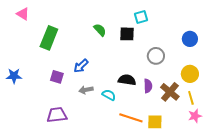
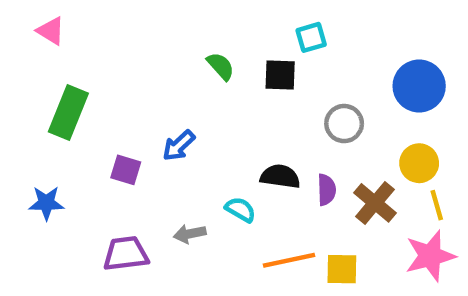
green rectangle: (49, 38) -> (68, 112), moved
blue circle: (190, 39) -> (419, 86), size x1.5
blue star: (14, 76) -> (46, 203), moved
gray arrow: (86, 90) -> (190, 234), moved
yellow line: (191, 98) -> (437, 205), moved
pink star: (195, 116) -> (430, 256), size x1.6
orange line: (131, 118) -> (289, 260), turned -30

